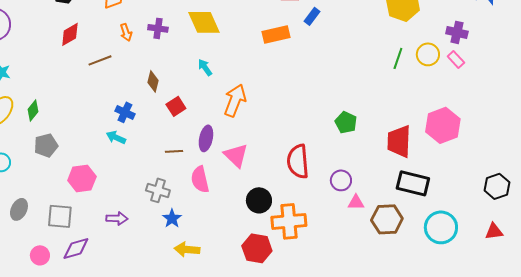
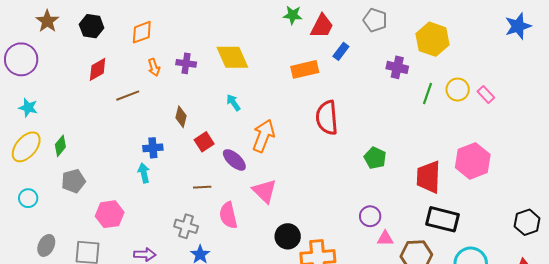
purple cross: (457, 32) -> (397, 67), moved
blue cross: (125, 112) -> (153, 148), turned -30
cyan arrow: (116, 137) -> (144, 173), turned 54
purple ellipse: (206, 138) -> (234, 160), moved, turned -60
red semicircle: (298, 161) -> (327, 118), moved

